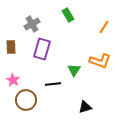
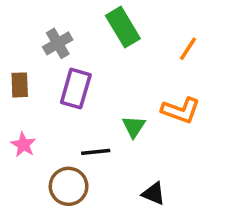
green rectangle: (68, 15) -> (123, 27), size x1.5
brown circle: (26, 100) -> (69, 186), moved
black triangle: (85, 107) -> (154, 194), turned 40

